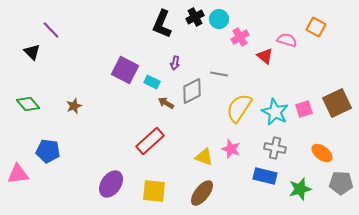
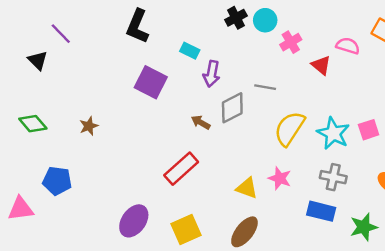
black L-shape: (162, 24) -> (137, 26), moved
purple arrow: (175, 63) -> (212, 74), size x1.5
cyan rectangle: (152, 82) -> (190, 51), moved
yellow square: (154, 191) -> (186, 229), turned -30

